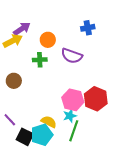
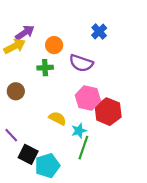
blue cross: (88, 28) -> (99, 32), turned -32
pink hexagon: (73, 100) -> (88, 98), moved
yellow semicircle: (49, 122) -> (57, 118), moved
cyan pentagon: (42, 135) -> (47, 166), moved

